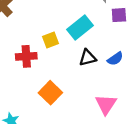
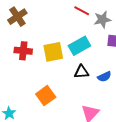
yellow square: (50, 40) -> (53, 52), size x1.5
red cross: (26, 56) -> (23, 51), moved

